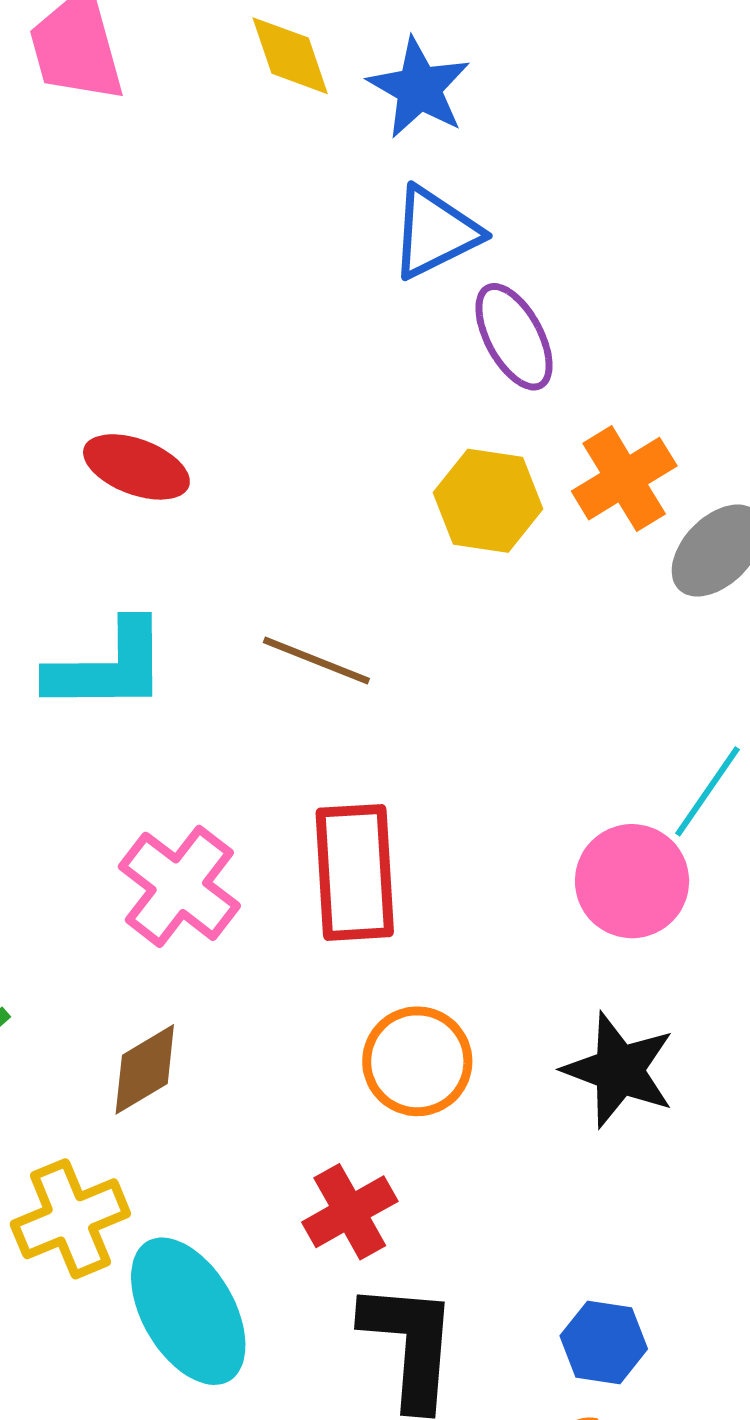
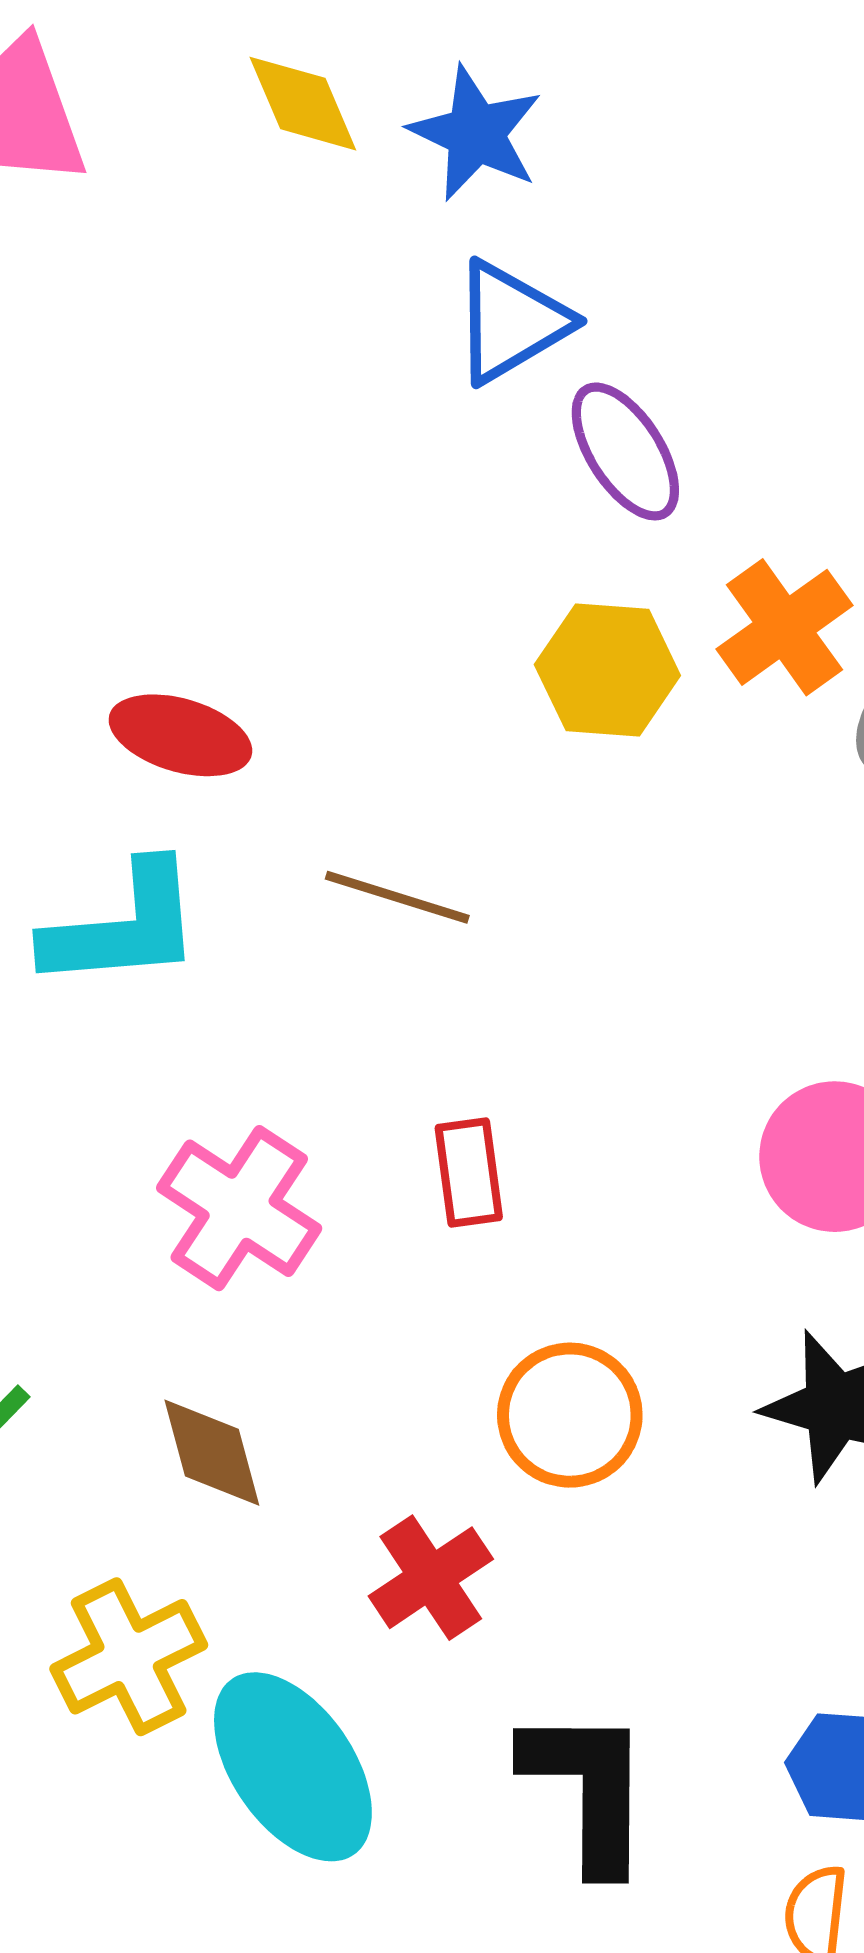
red ellipse: (136, 467) -> (180, 735), moved
red rectangle: (355, 872) -> (469, 1173), size x0.6
brown diamond: (145, 1069) -> (212, 1453), turned -70
red cross: (350, 1212) -> (431, 1578), moved

